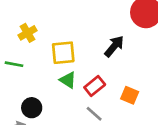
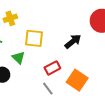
green triangle: (68, 80) -> (18, 58), moved
orange square: (130, 95) -> (77, 80), size x1.5

